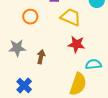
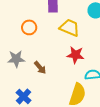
brown arrow: (41, 57) -> (40, 68), turned 128

